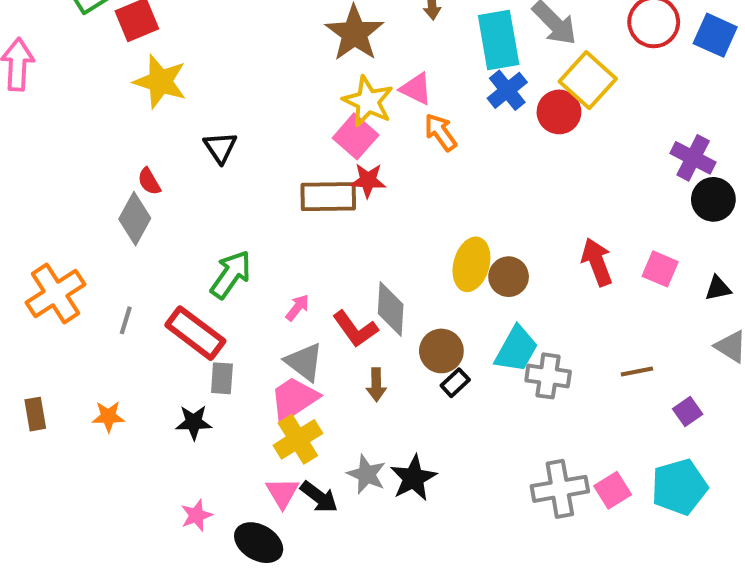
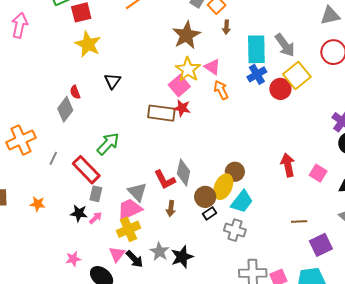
yellow ellipse: (471, 264) -> (223, 187), moved
brown circle: (509, 277) -> (235, 172), moved
pink arrow: (297, 308) -> (95, 218), moved
gray cross: (548, 376) -> (235, 230), moved
purple square: (688, 411) -> (321, 245), size x1.6

